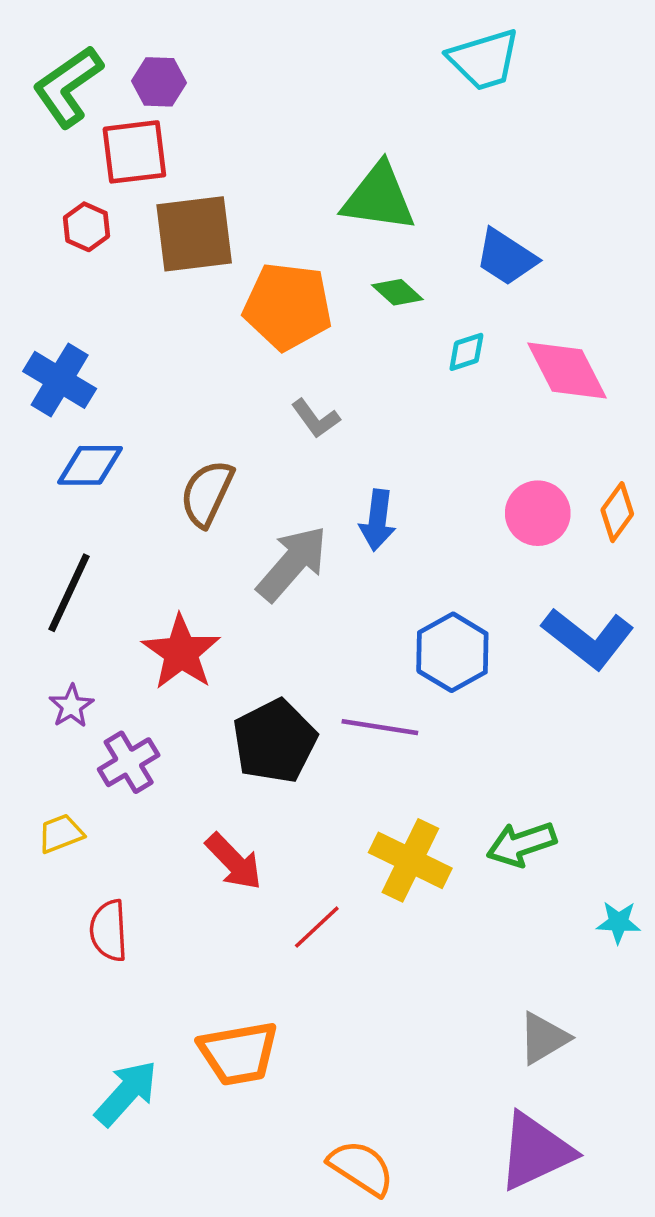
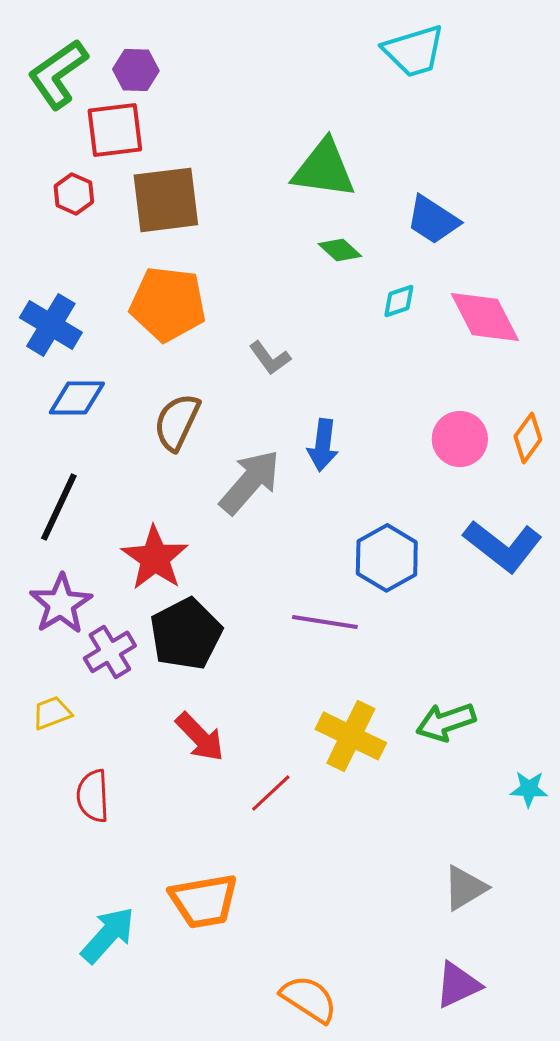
orange pentagon: (288, 306) -> (168, 304), moved
purple star: (71, 706) -> (61, 604), size x1.6
black pentagon: (275, 741) -> (186, 634), moved
purple triangle: (535, 1151) -> (458, 985), size x0.7

